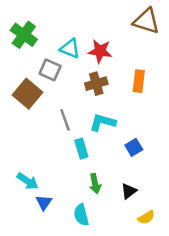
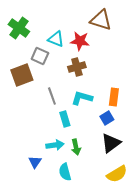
brown triangle: (146, 21) -> (101, 20), moved
orange rectangle: (139, 81) -> (114, 97), moved
brown square: (28, 94) -> (22, 75), turned 30
cyan arrow: (28, 181) -> (55, 145), moved, turned -42
black triangle: (129, 191) -> (111, 143), moved, size x1.5
yellow semicircle: (146, 217) -> (117, 174), size x1.5

